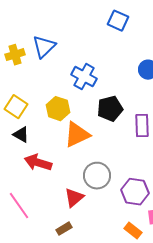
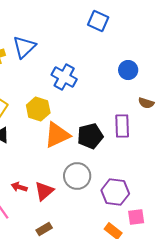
black pentagon: (110, 109) -> (90, 136), moved
red arrow: (38, 163) -> (19, 187), moved, size x0.6
red triangle: (74, 198) -> (44, 191), moved

